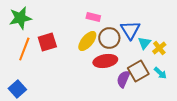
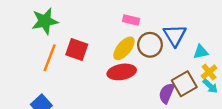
red square: (47, 42) -> (77, 50), turned 36
cyan triangle: (144, 43) -> (201, 52), moved, turned 40
yellow cross: (159, 48) -> (209, 72), moved
red ellipse: (105, 61) -> (122, 72), moved

